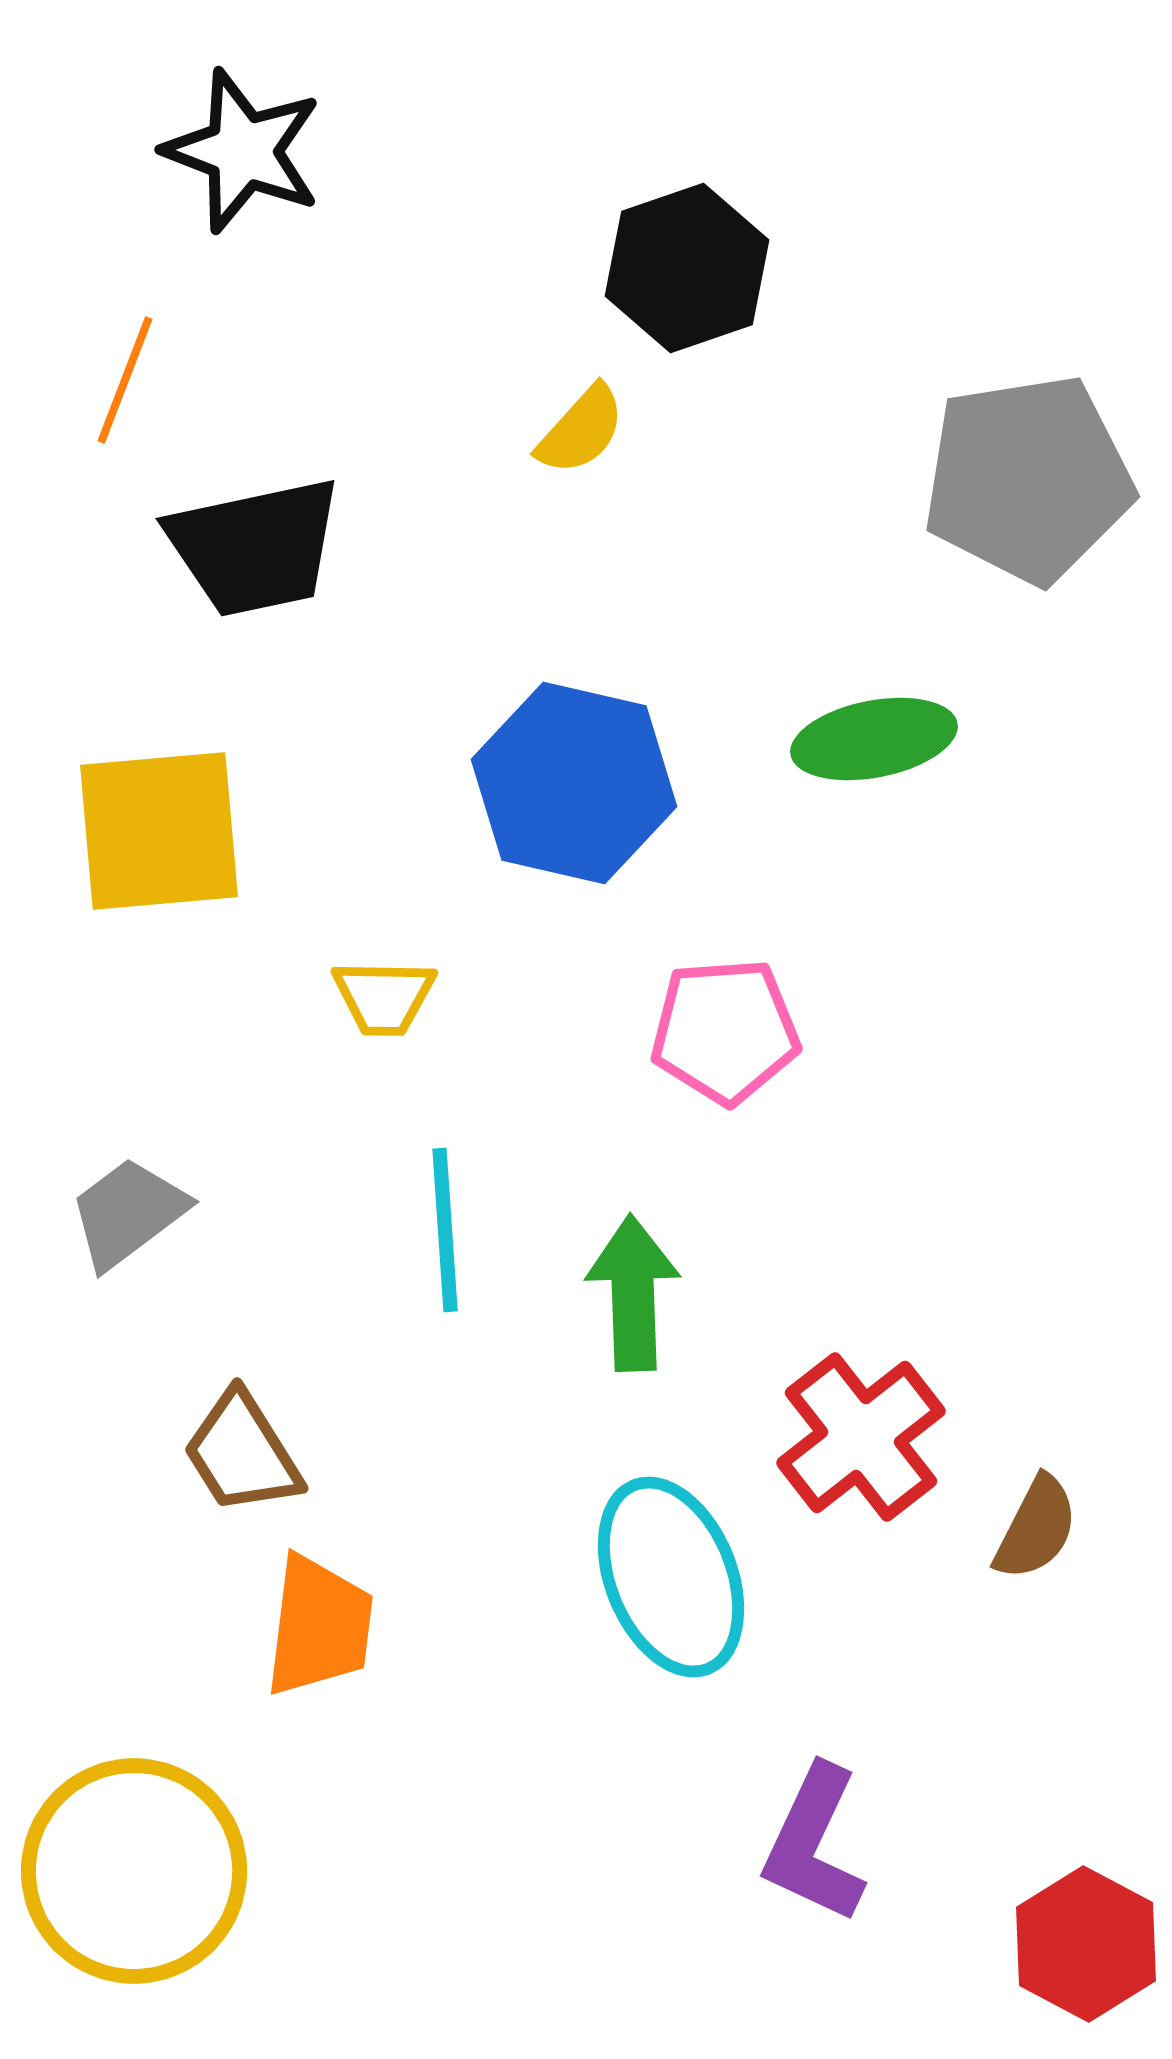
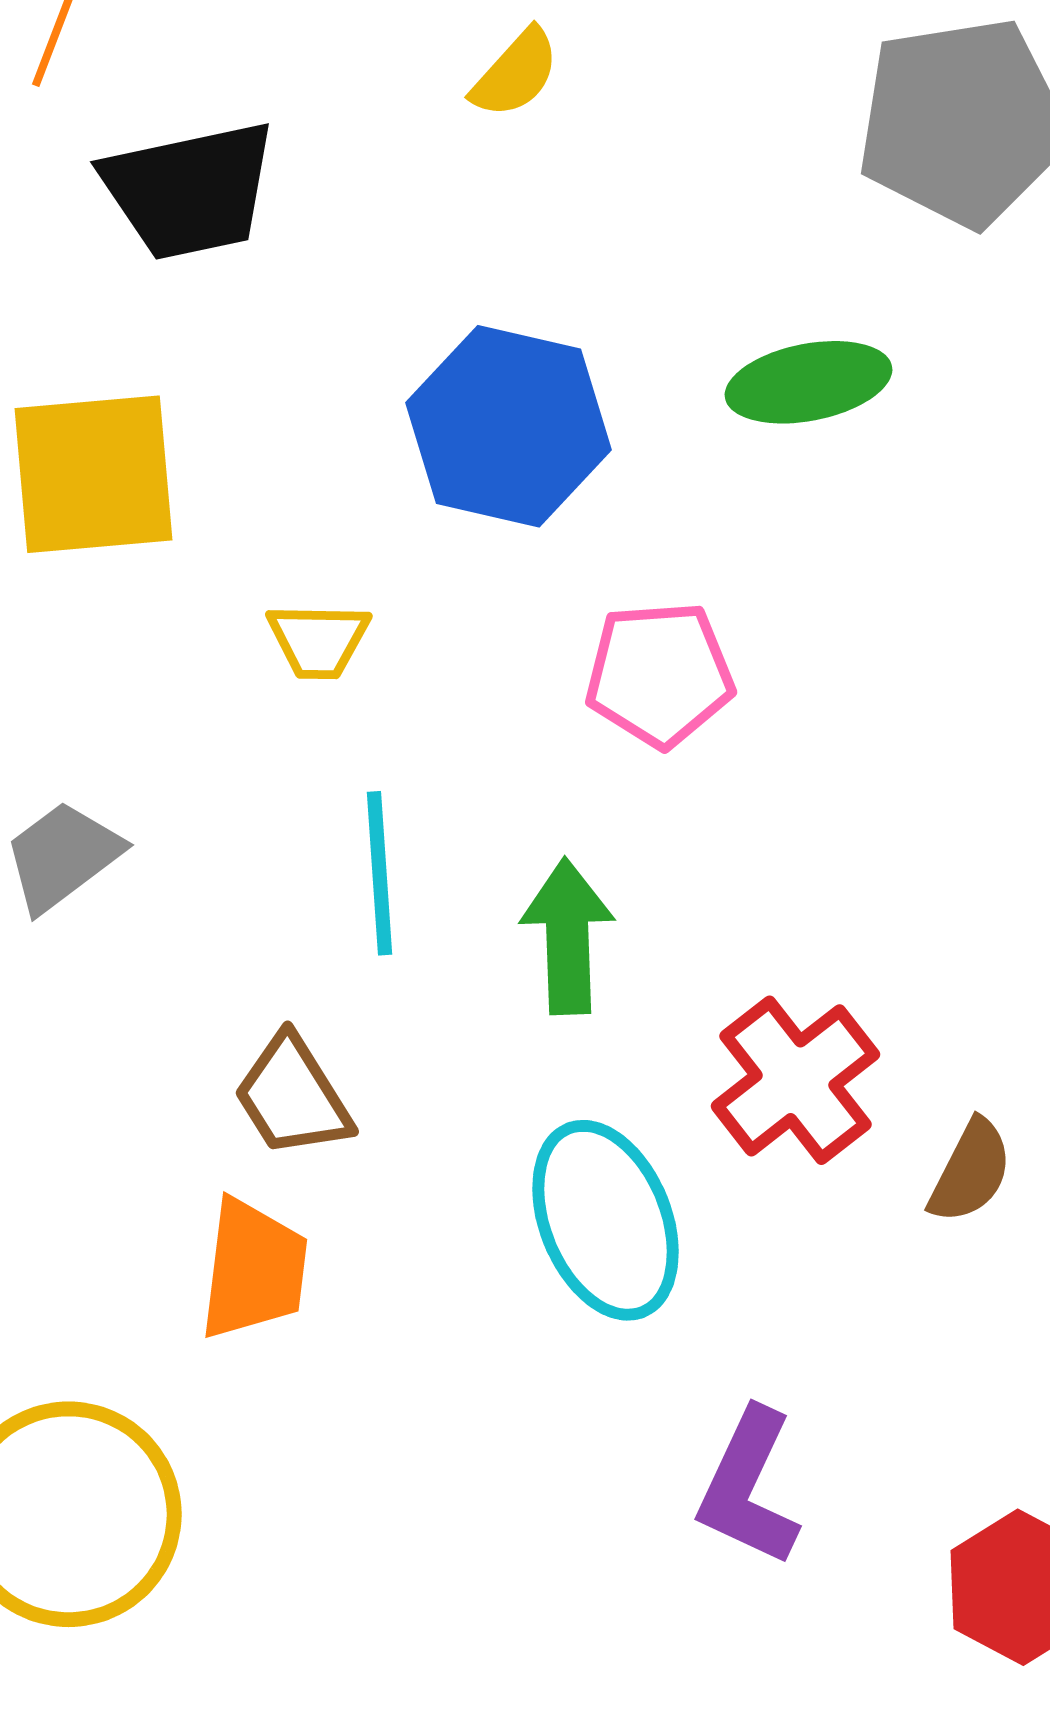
brown trapezoid: (242, 1453) -> (292, 1096), moved

